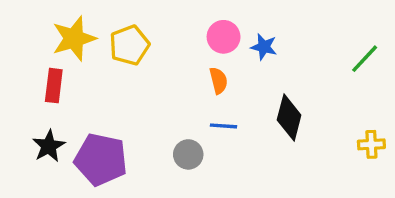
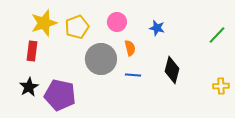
pink circle: (224, 37) -> (117, 22), moved
gray circle: (188, 154) -> (101, 59), moved, size x1.8

